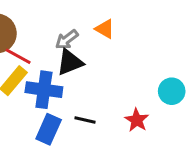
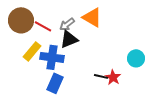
orange triangle: (105, 29) -> (92, 17), size x1.5
red line: (18, 56) -> (43, 26), moved
black line: (85, 120) -> (101, 76), moved

